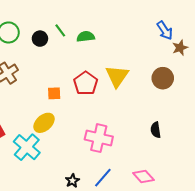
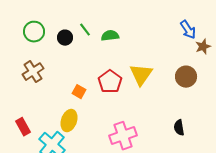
orange square: (54, 93) -> (79, 92), turned 32
yellow ellipse: (44, 123) -> (69, 121), turned -30
pink cross: (99, 138) -> (123, 136), turned -32

